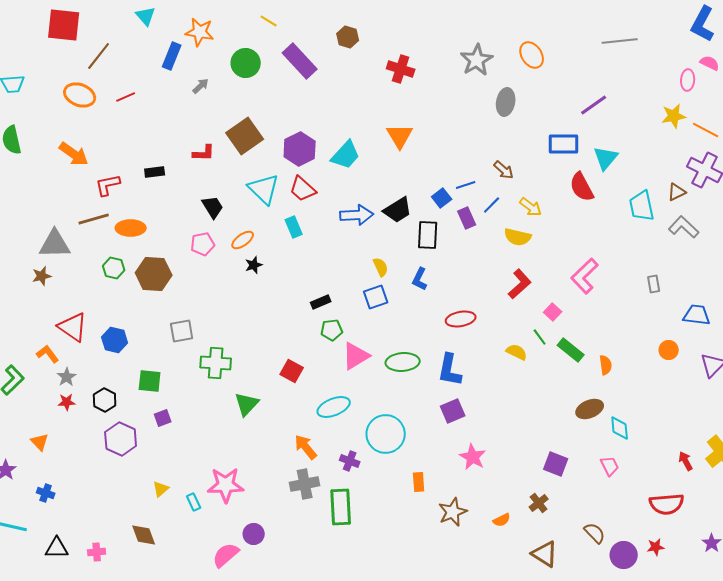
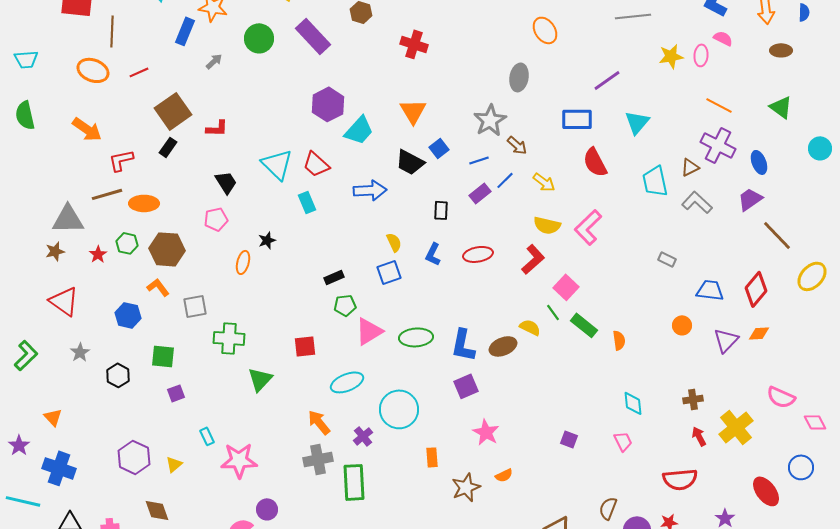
brown line: (99, 56) -> (112, 31), turned -36
gray star: (477, 60) -> (490, 120), moved
yellow star: (674, 116) -> (671, 56), moved
brown square: (245, 136) -> (173, 111), moved
purple hexagon: (300, 149) -> (328, 104), moved
cyan triangle: (606, 158) -> (637, 122), moved
black rectangle: (155, 172) -> (168, 147), turned -48
blue square: (442, 198) -> (439, 148), moved
black trapezoid: (398, 210) -> (410, 162), moved, turned 60
purple rectangle: (467, 218) -> (480, 193), turned 75
black rectangle: (428, 235) -> (441, 210), size x0.7
yellow semicircle: (518, 237) -> (547, 225), moved
orange ellipse: (243, 240) -> (243, 262), moved, turned -40
pink L-shape: (585, 276) -> (588, 227), moved
gray rectangle: (654, 284) -> (667, 259), turned -54
pink square: (553, 312) -> (566, 287), size x1.4
red ellipse: (461, 319) -> (478, 254), moved
red triangle: (73, 327) -> (64, 301), moved
orange L-shape: (48, 354) -> (158, 287), moved
red square: (292, 371) -> (305, 346), turned -35
red star: (67, 402) -> (98, 254), moved, turned -30
brown ellipse: (590, 409) -> (503, 346), moved
purple hexagon: (121, 439) -> (134, 457), moved
purple cross: (350, 461) -> (363, 436), turned 30
purple square: (556, 464) -> (569, 439), size x0.7
blue cross: (46, 493) -> (59, 468), size x1.8
cyan rectangle: (194, 502) -> (207, 436), moved
brown cross: (539, 503) -> (693, 399), moved, turned 30
orange semicircle: (502, 520) -> (504, 475), moved
brown semicircle: (595, 533) -> (608, 508), turned -115

